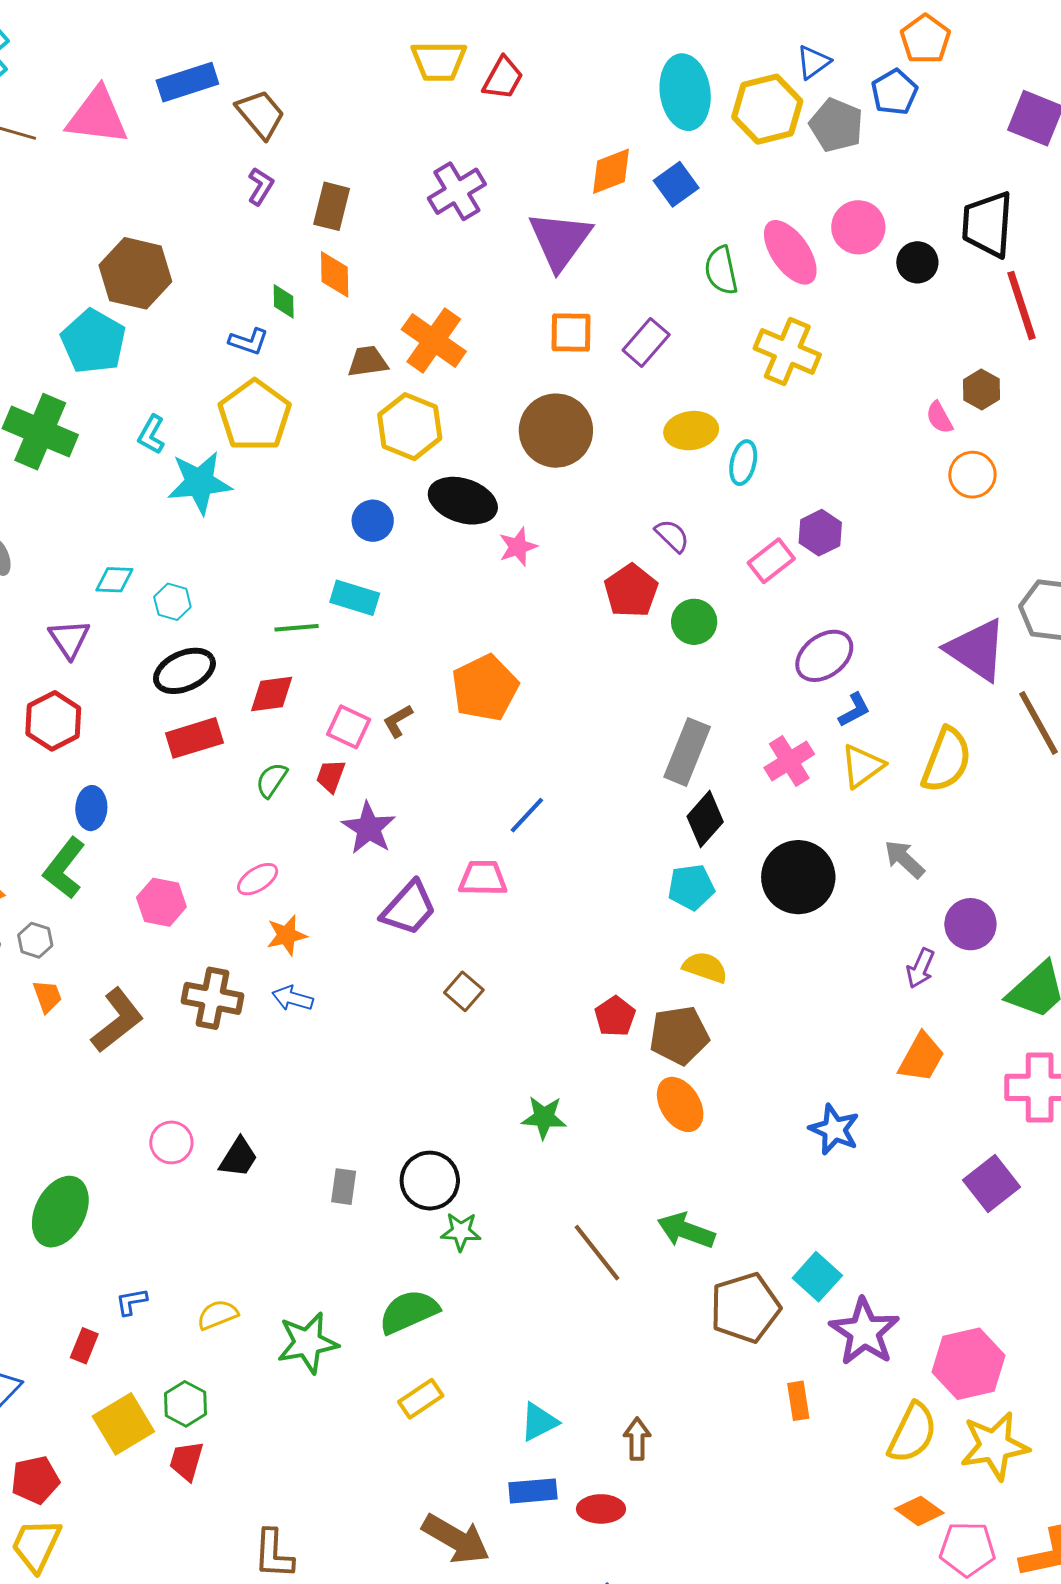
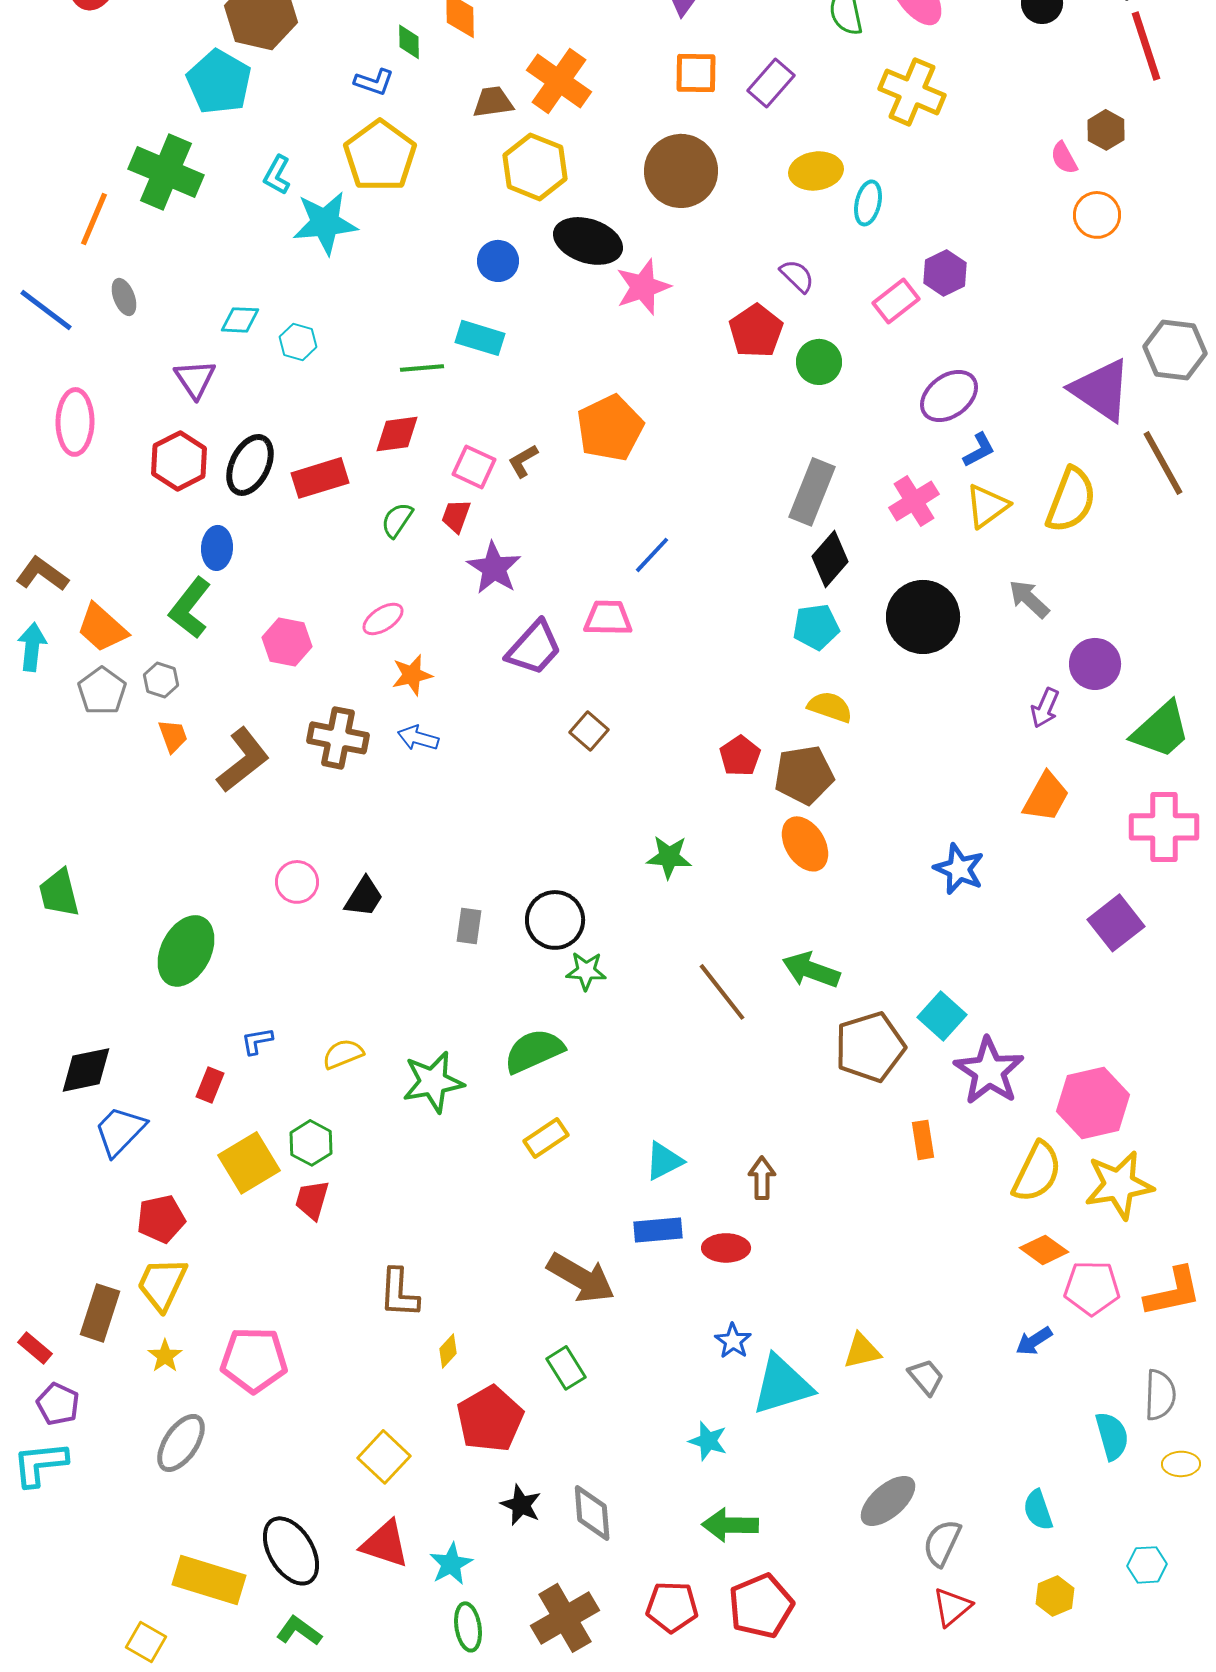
pink star: (518, 547) -> (643, 287), size x1.4
black ellipse: (184, 671) -> (250, 465), moved, turned -40

